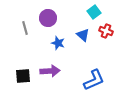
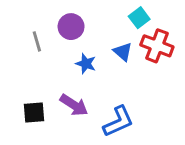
red cross: (106, 31) -> (157, 46), size x1.5
purple arrow: (50, 71) -> (74, 105), turned 36
blue L-shape: (94, 80) -> (118, 121), moved

